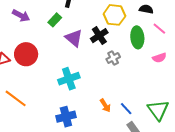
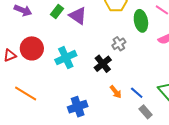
black cross: (99, 36) -> (103, 64), moved
purple triangle: (74, 38) -> (78, 16), moved
cyan cross: (69, 79) -> (66, 58), moved

